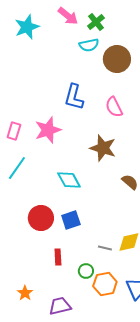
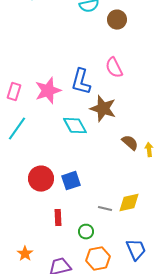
brown circle: (117, 59) -> (117, 20), size x0.7
blue L-shape: (74, 97) -> (81, 82), moved
cyan diamond: (69, 180) -> (75, 126), moved
orange hexagon: (105, 284) -> (98, 259), moved

